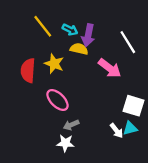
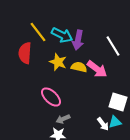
cyan arrow: (70, 30) -> (62, 35), size x1.5
yellow semicircle: (79, 49) -> (79, 67), moved
yellow star: (54, 64) -> (58, 62), moved
red semicircle: (28, 70) -> (25, 53), moved

